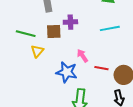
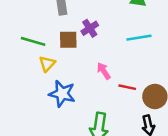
purple cross: (70, 22) -> (90, 28), turned -32
blue star: (67, 72) -> (62, 94), moved

